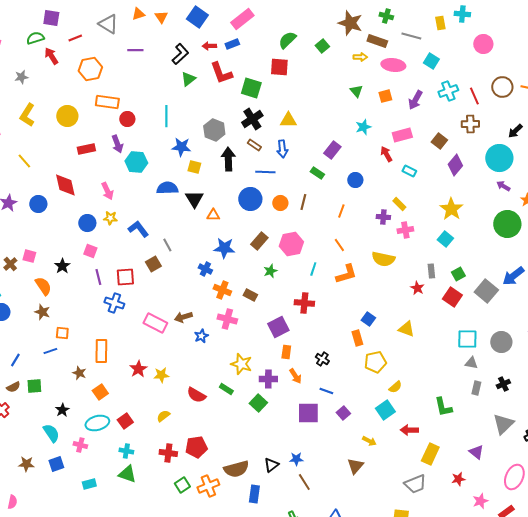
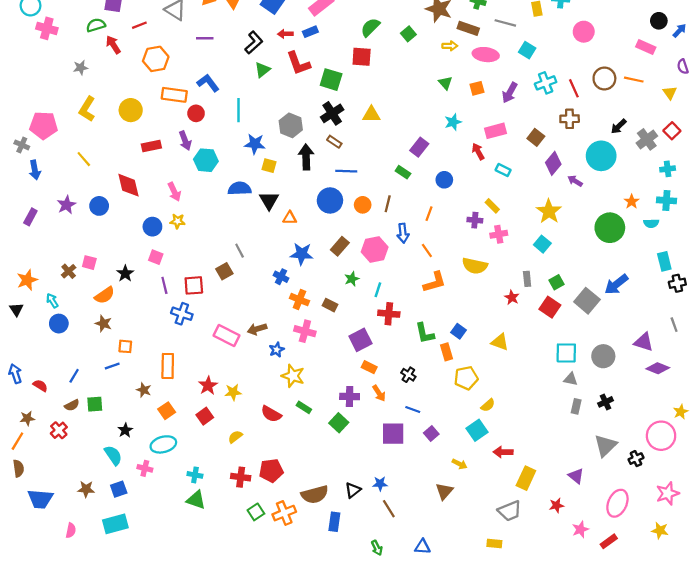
blue arrow: (282, 149) -> (403, 233), moved
purple arrow: (503, 186) -> (575, 181), moved
blue L-shape: (138, 229) -> (208, 83), moved
cyan line: (313, 269) -> (378, 290), moved
orange semicircle: (43, 286) -> (105, 295), turned 90
orange rectangle: (286, 352) -> (369, 367), turned -72
yellow star: (241, 364) -> (293, 376), moved
green L-shape: (443, 407) -> (425, 333), moved
red square: (125, 421) -> (205, 416), moved
cyan rectangle: (89, 484) -> (115, 524), moved, size x1.6

